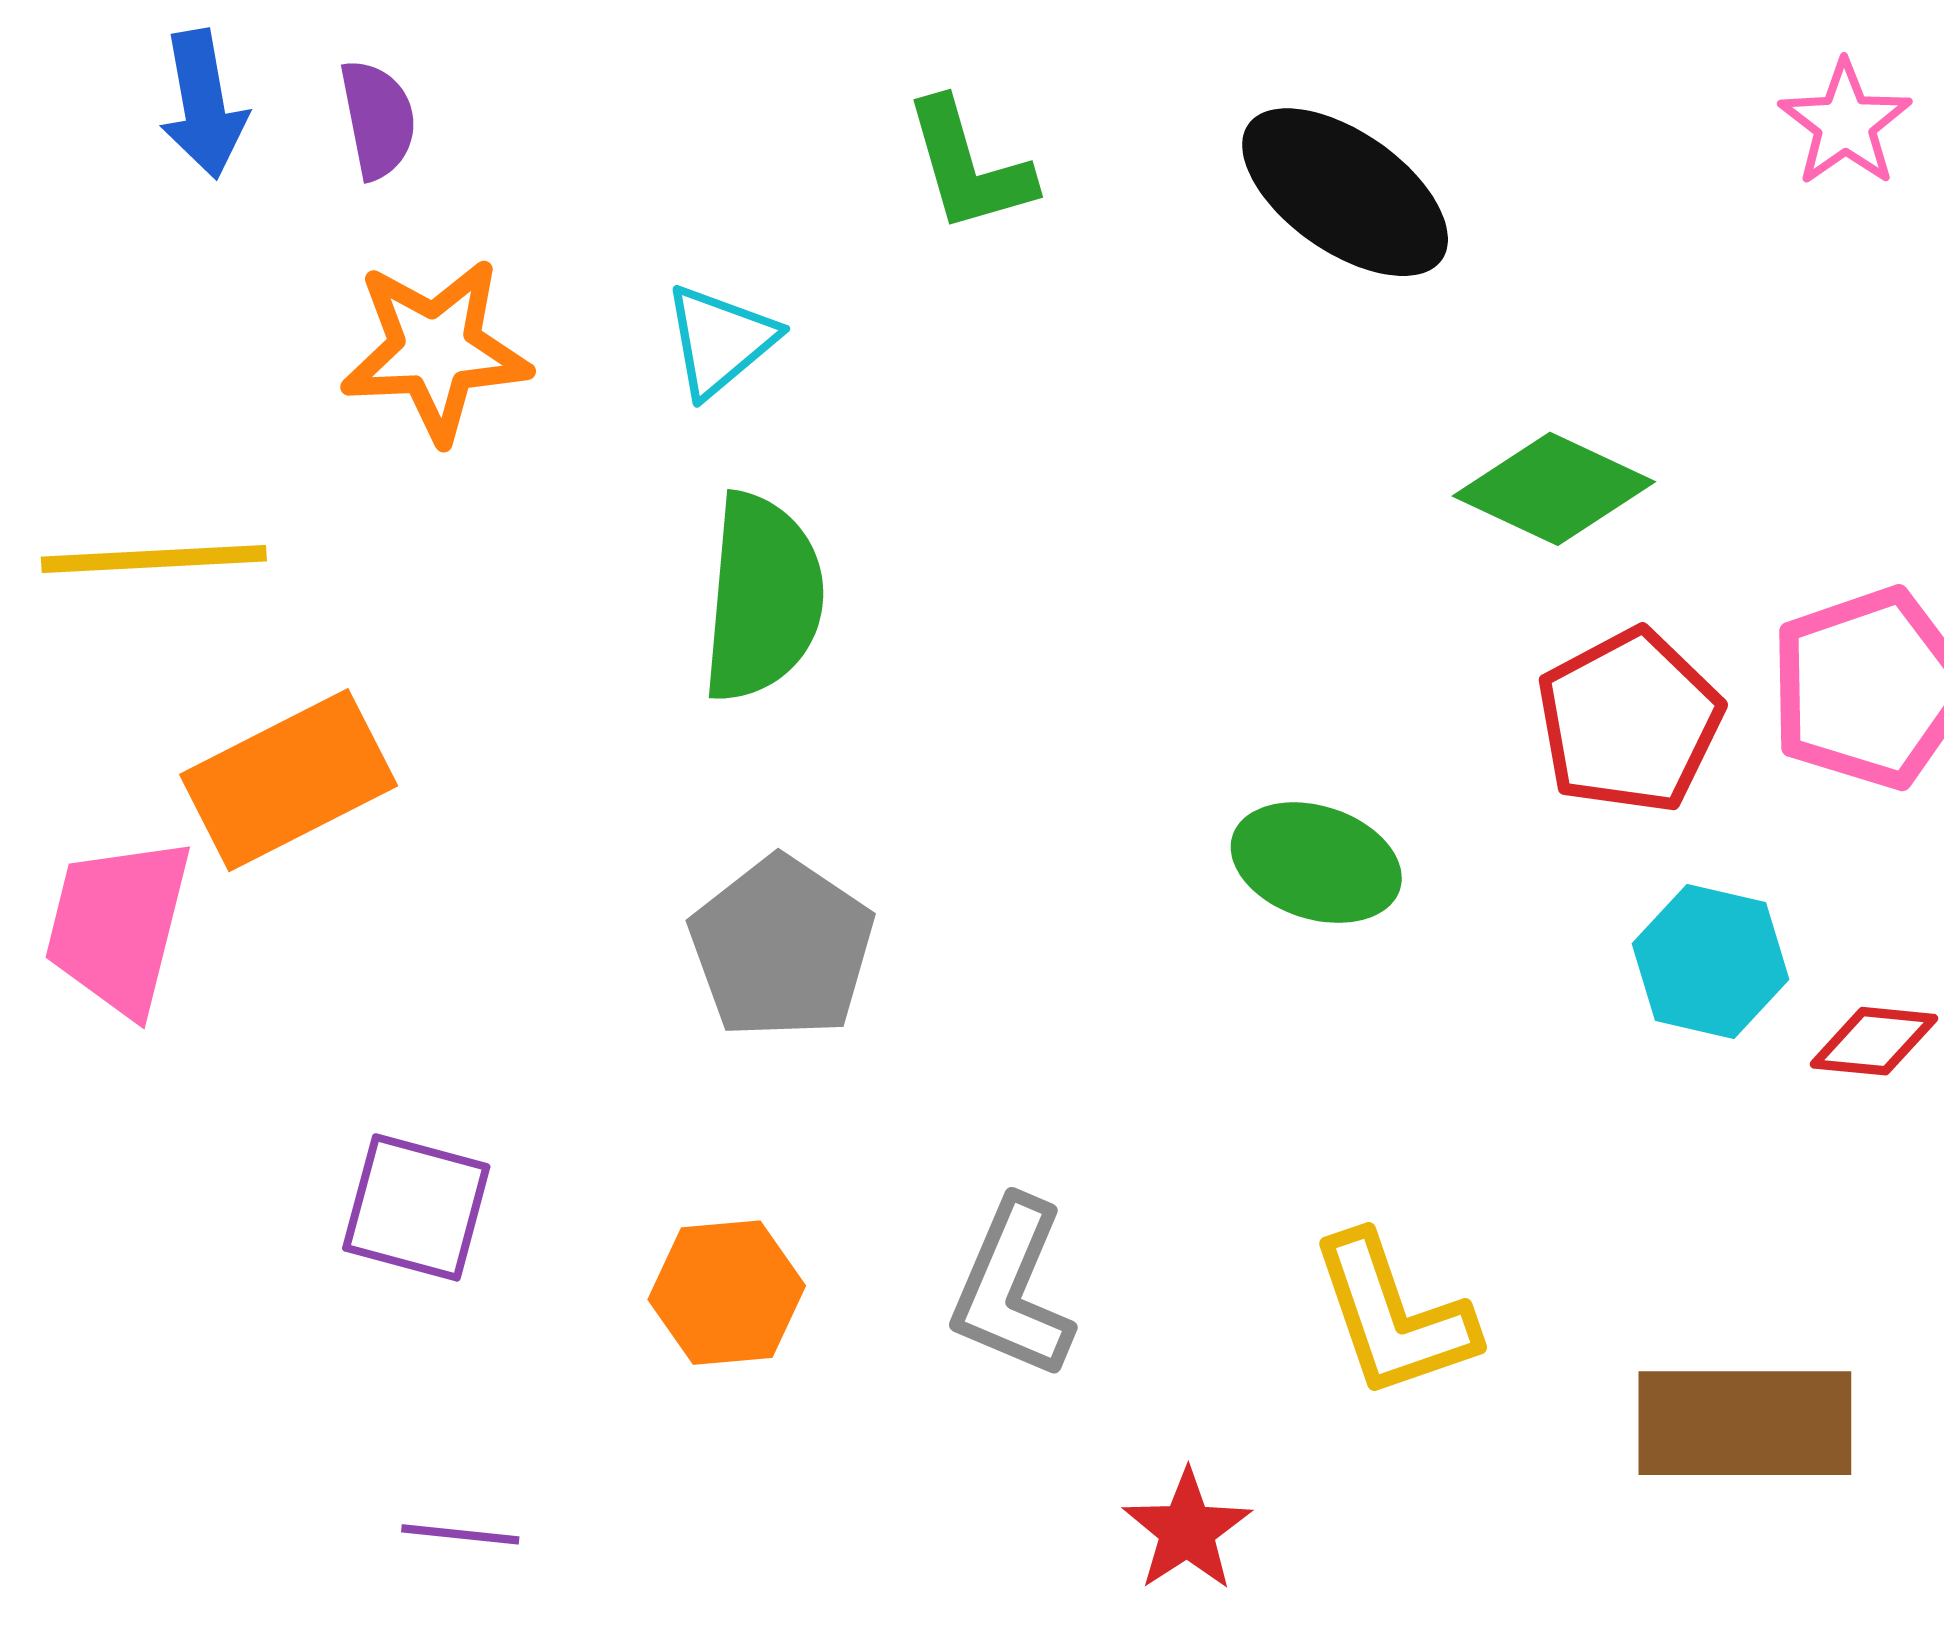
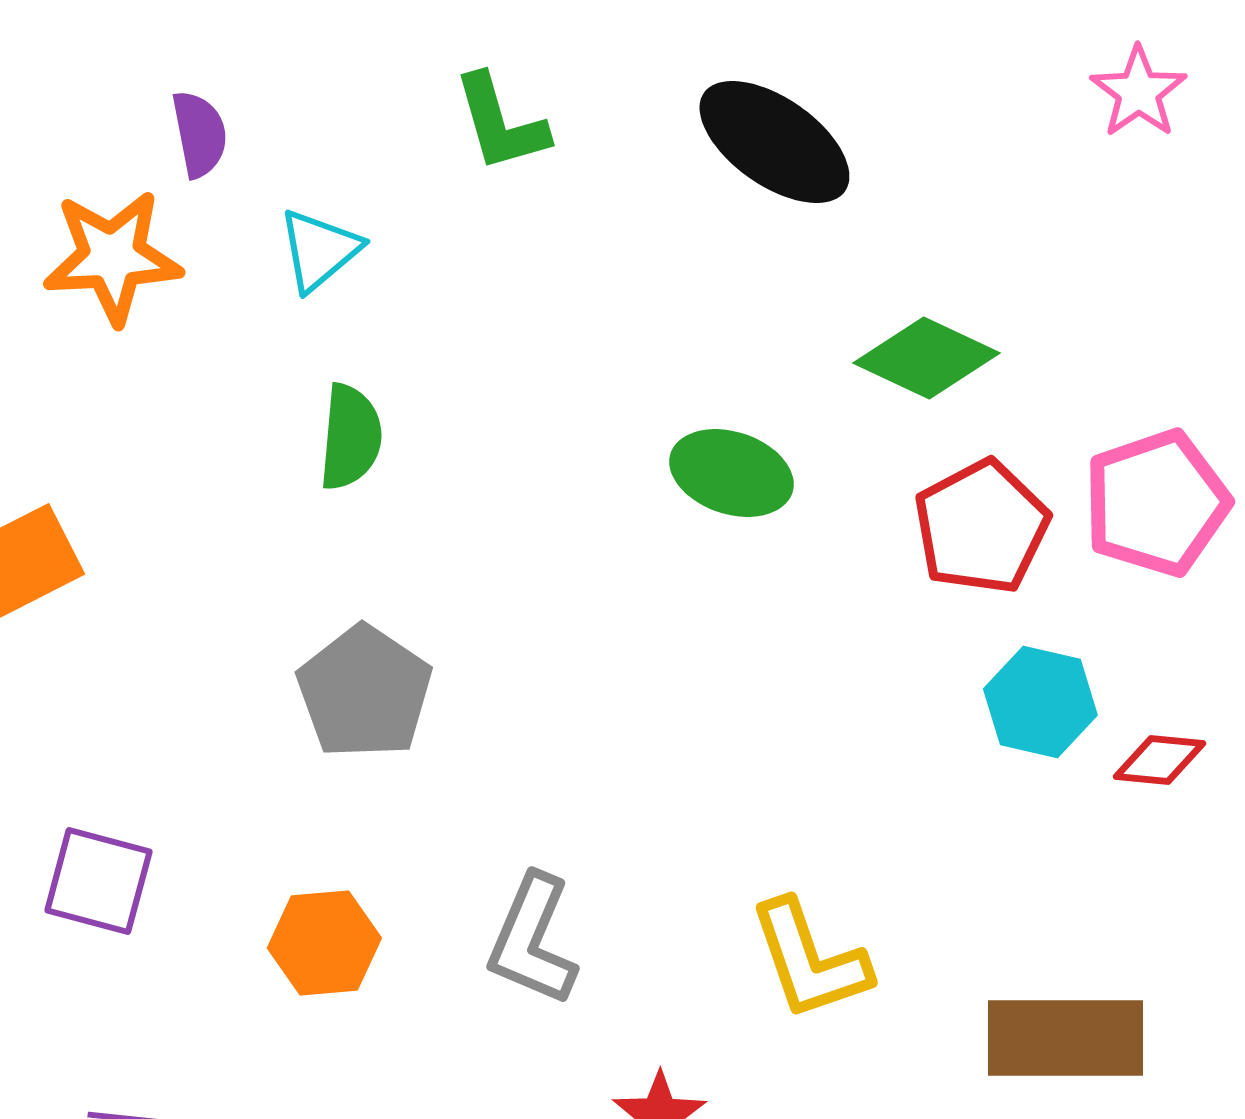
purple semicircle: (378, 119) -> (199, 134), moved
green semicircle: (763, 597) -> (350, 437), size x0.7
green ellipse: (1316, 863) -> (731, 473), moved

